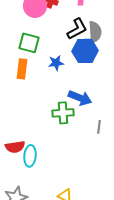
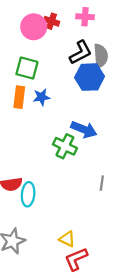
blue star: (56, 63) -> (41, 97), moved
green cross: (63, 113) -> (65, 146), turned 30
gray line: (99, 127) -> (102, 183), moved

